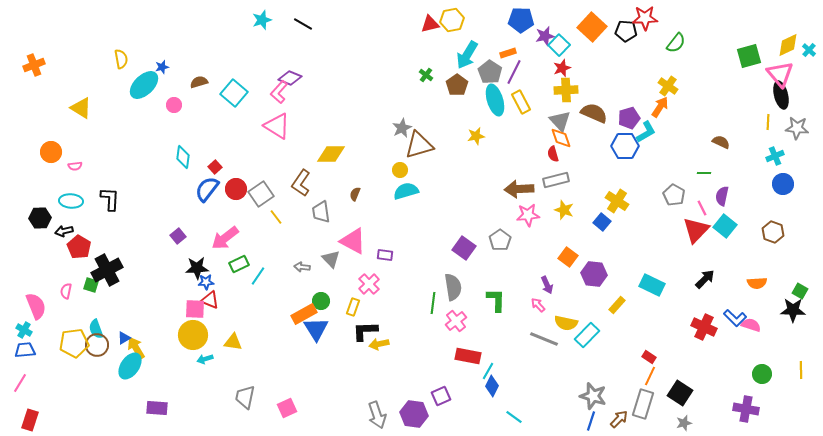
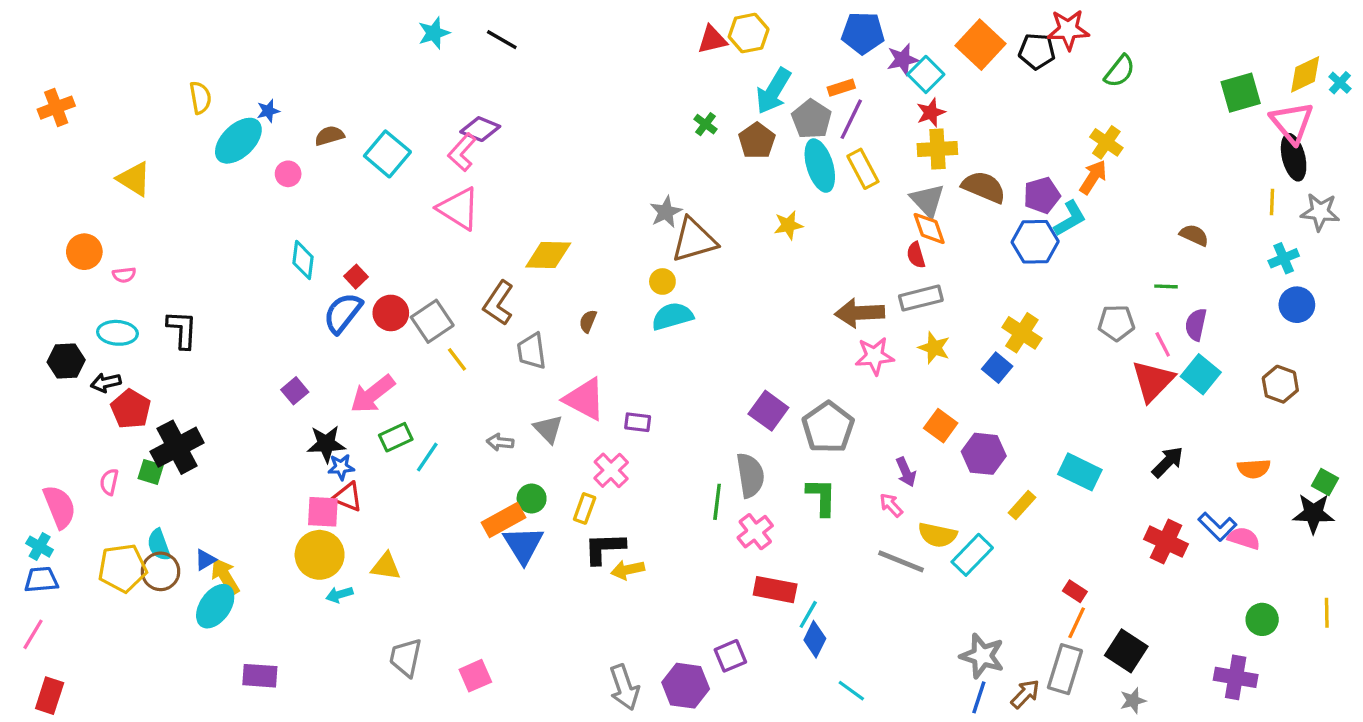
gray pentagon: (674, 195) -> (1116, 323), turned -30
gray pentagon: (500, 240) -> (828, 427), moved, size x1.4

